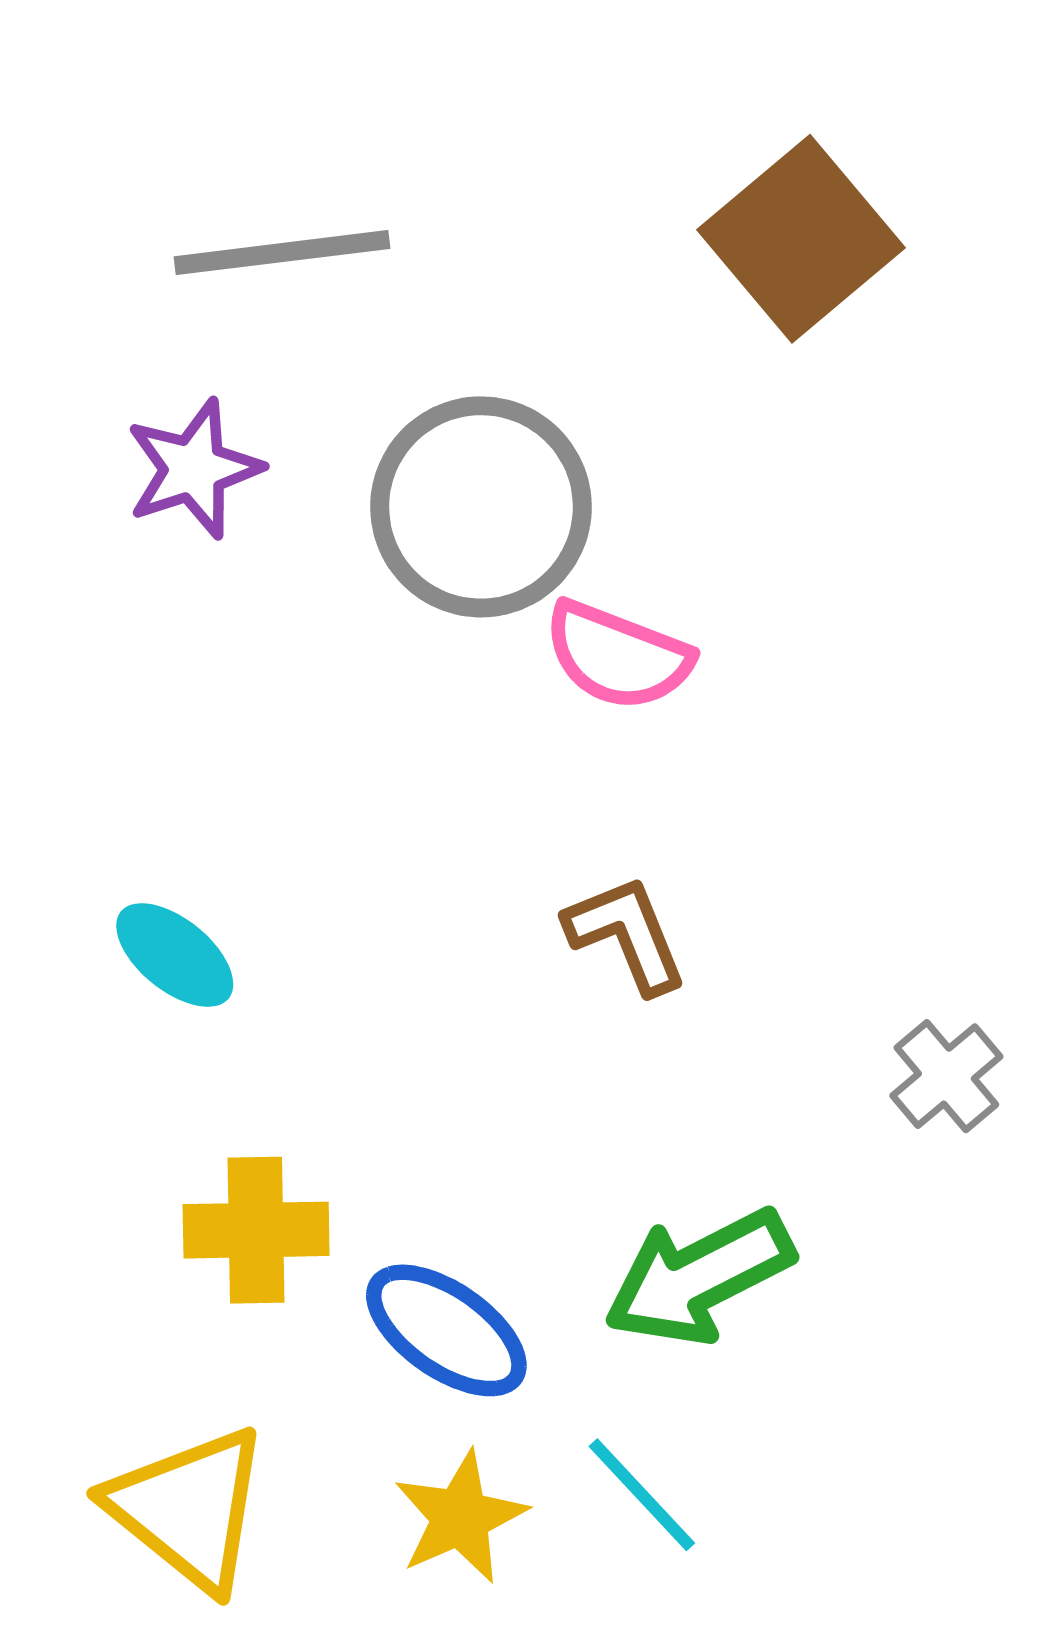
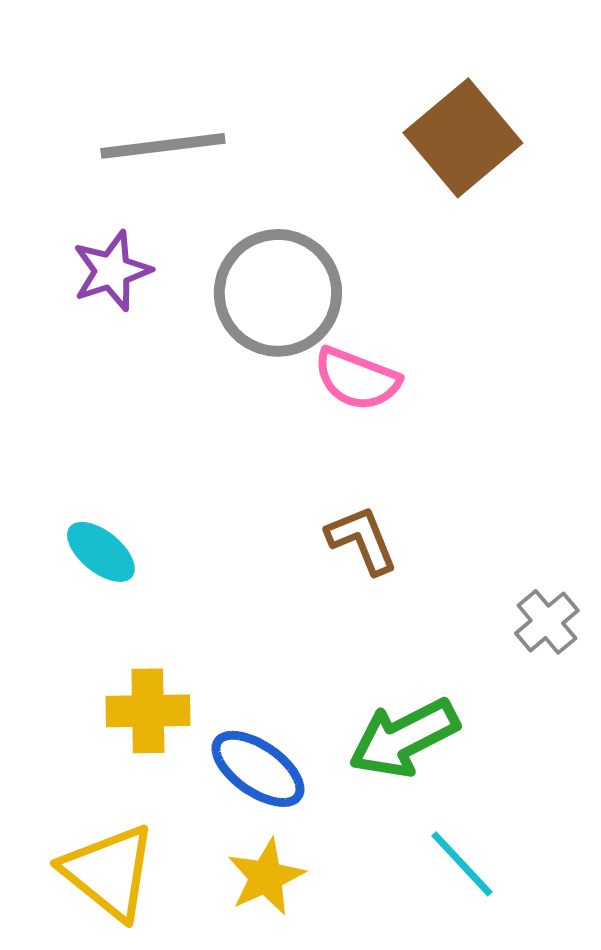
cyan line: (642, 1495) -> (462, 864), moved

